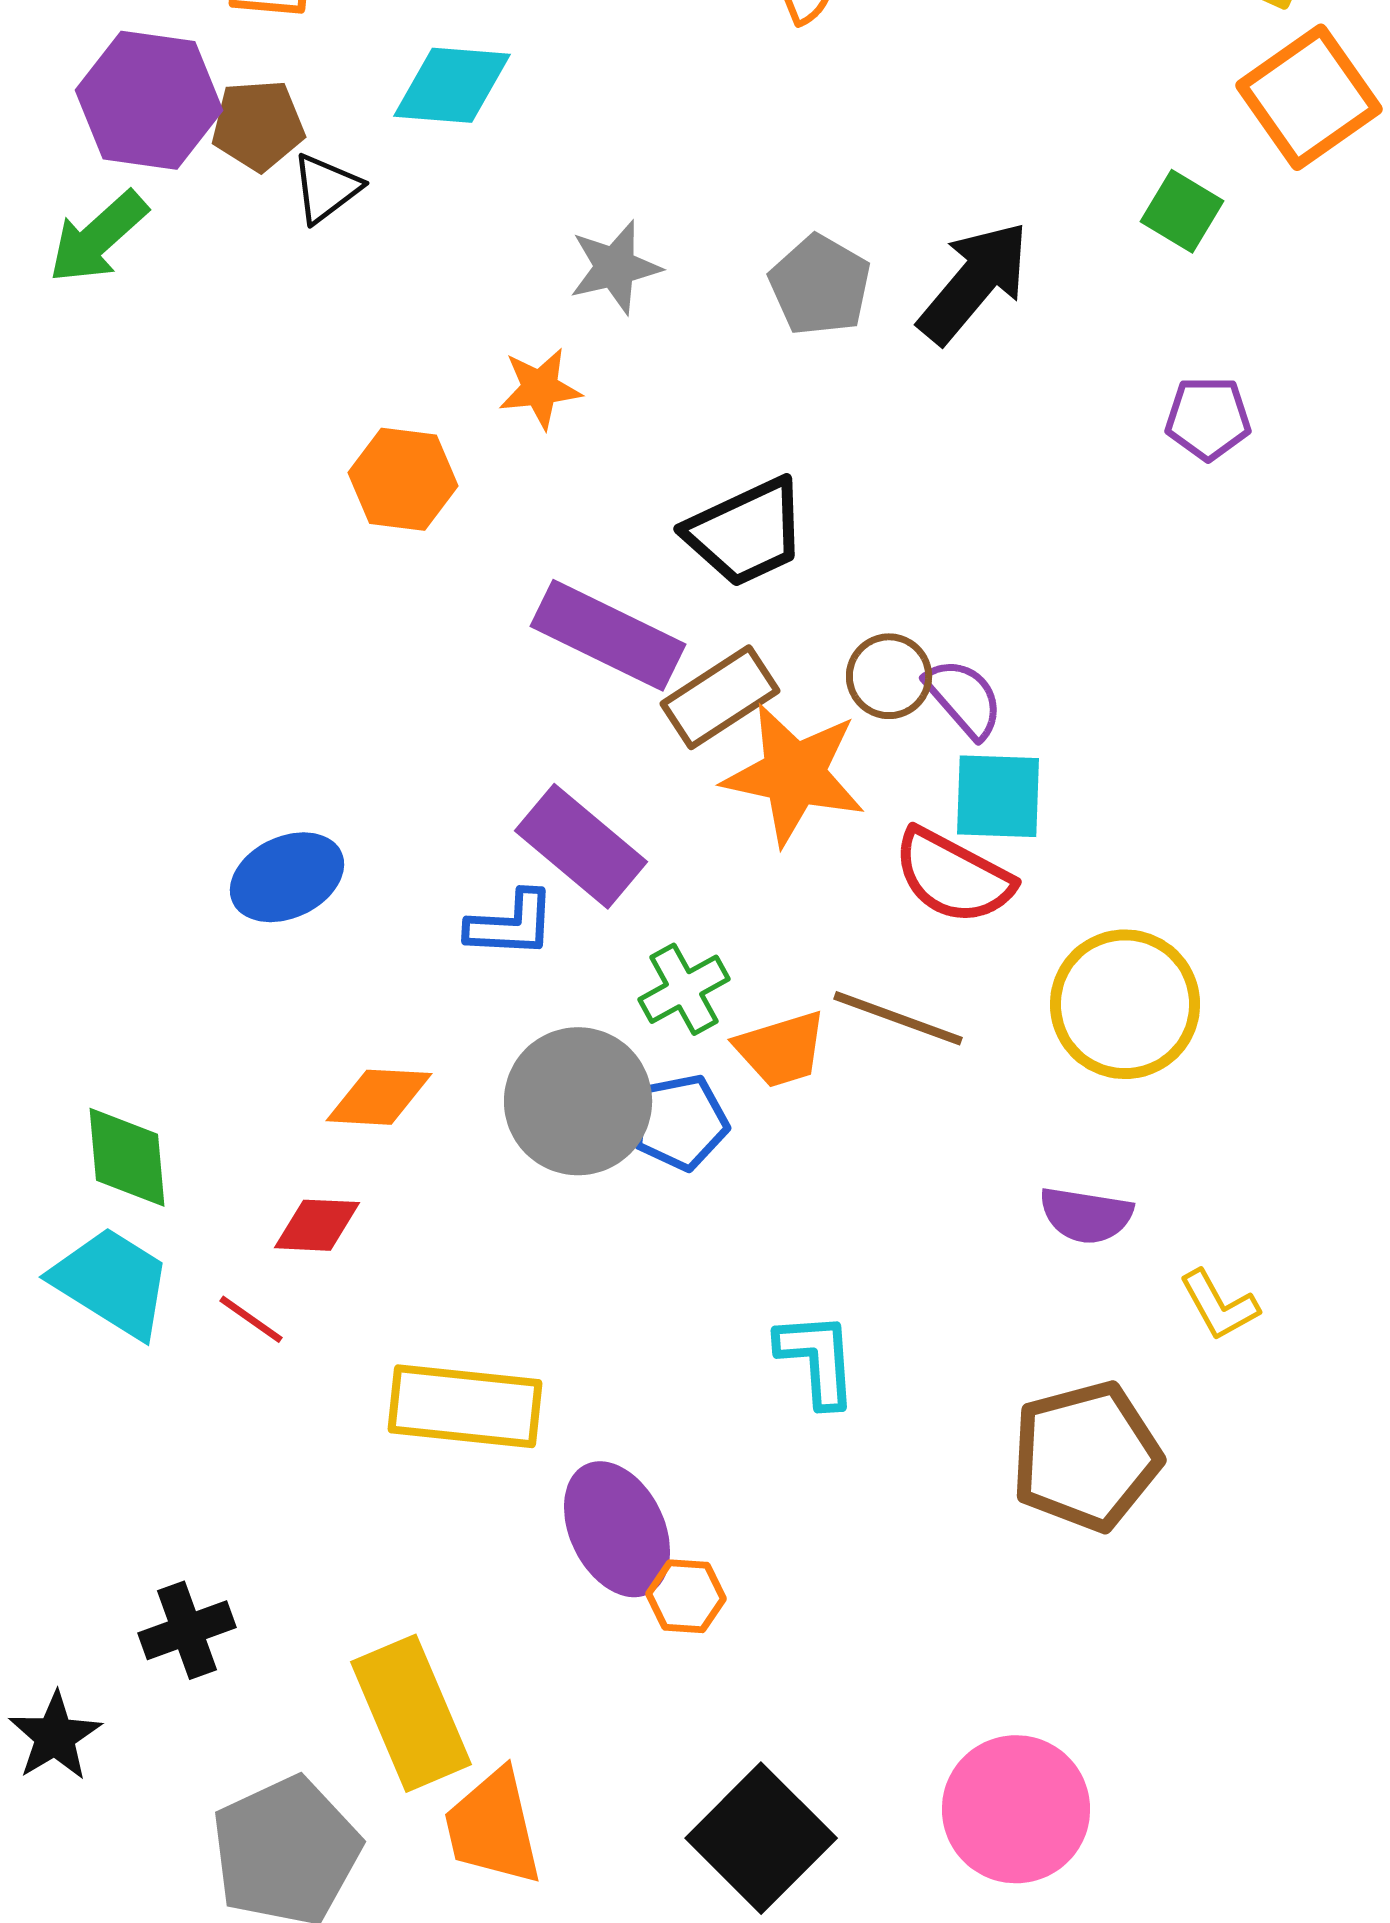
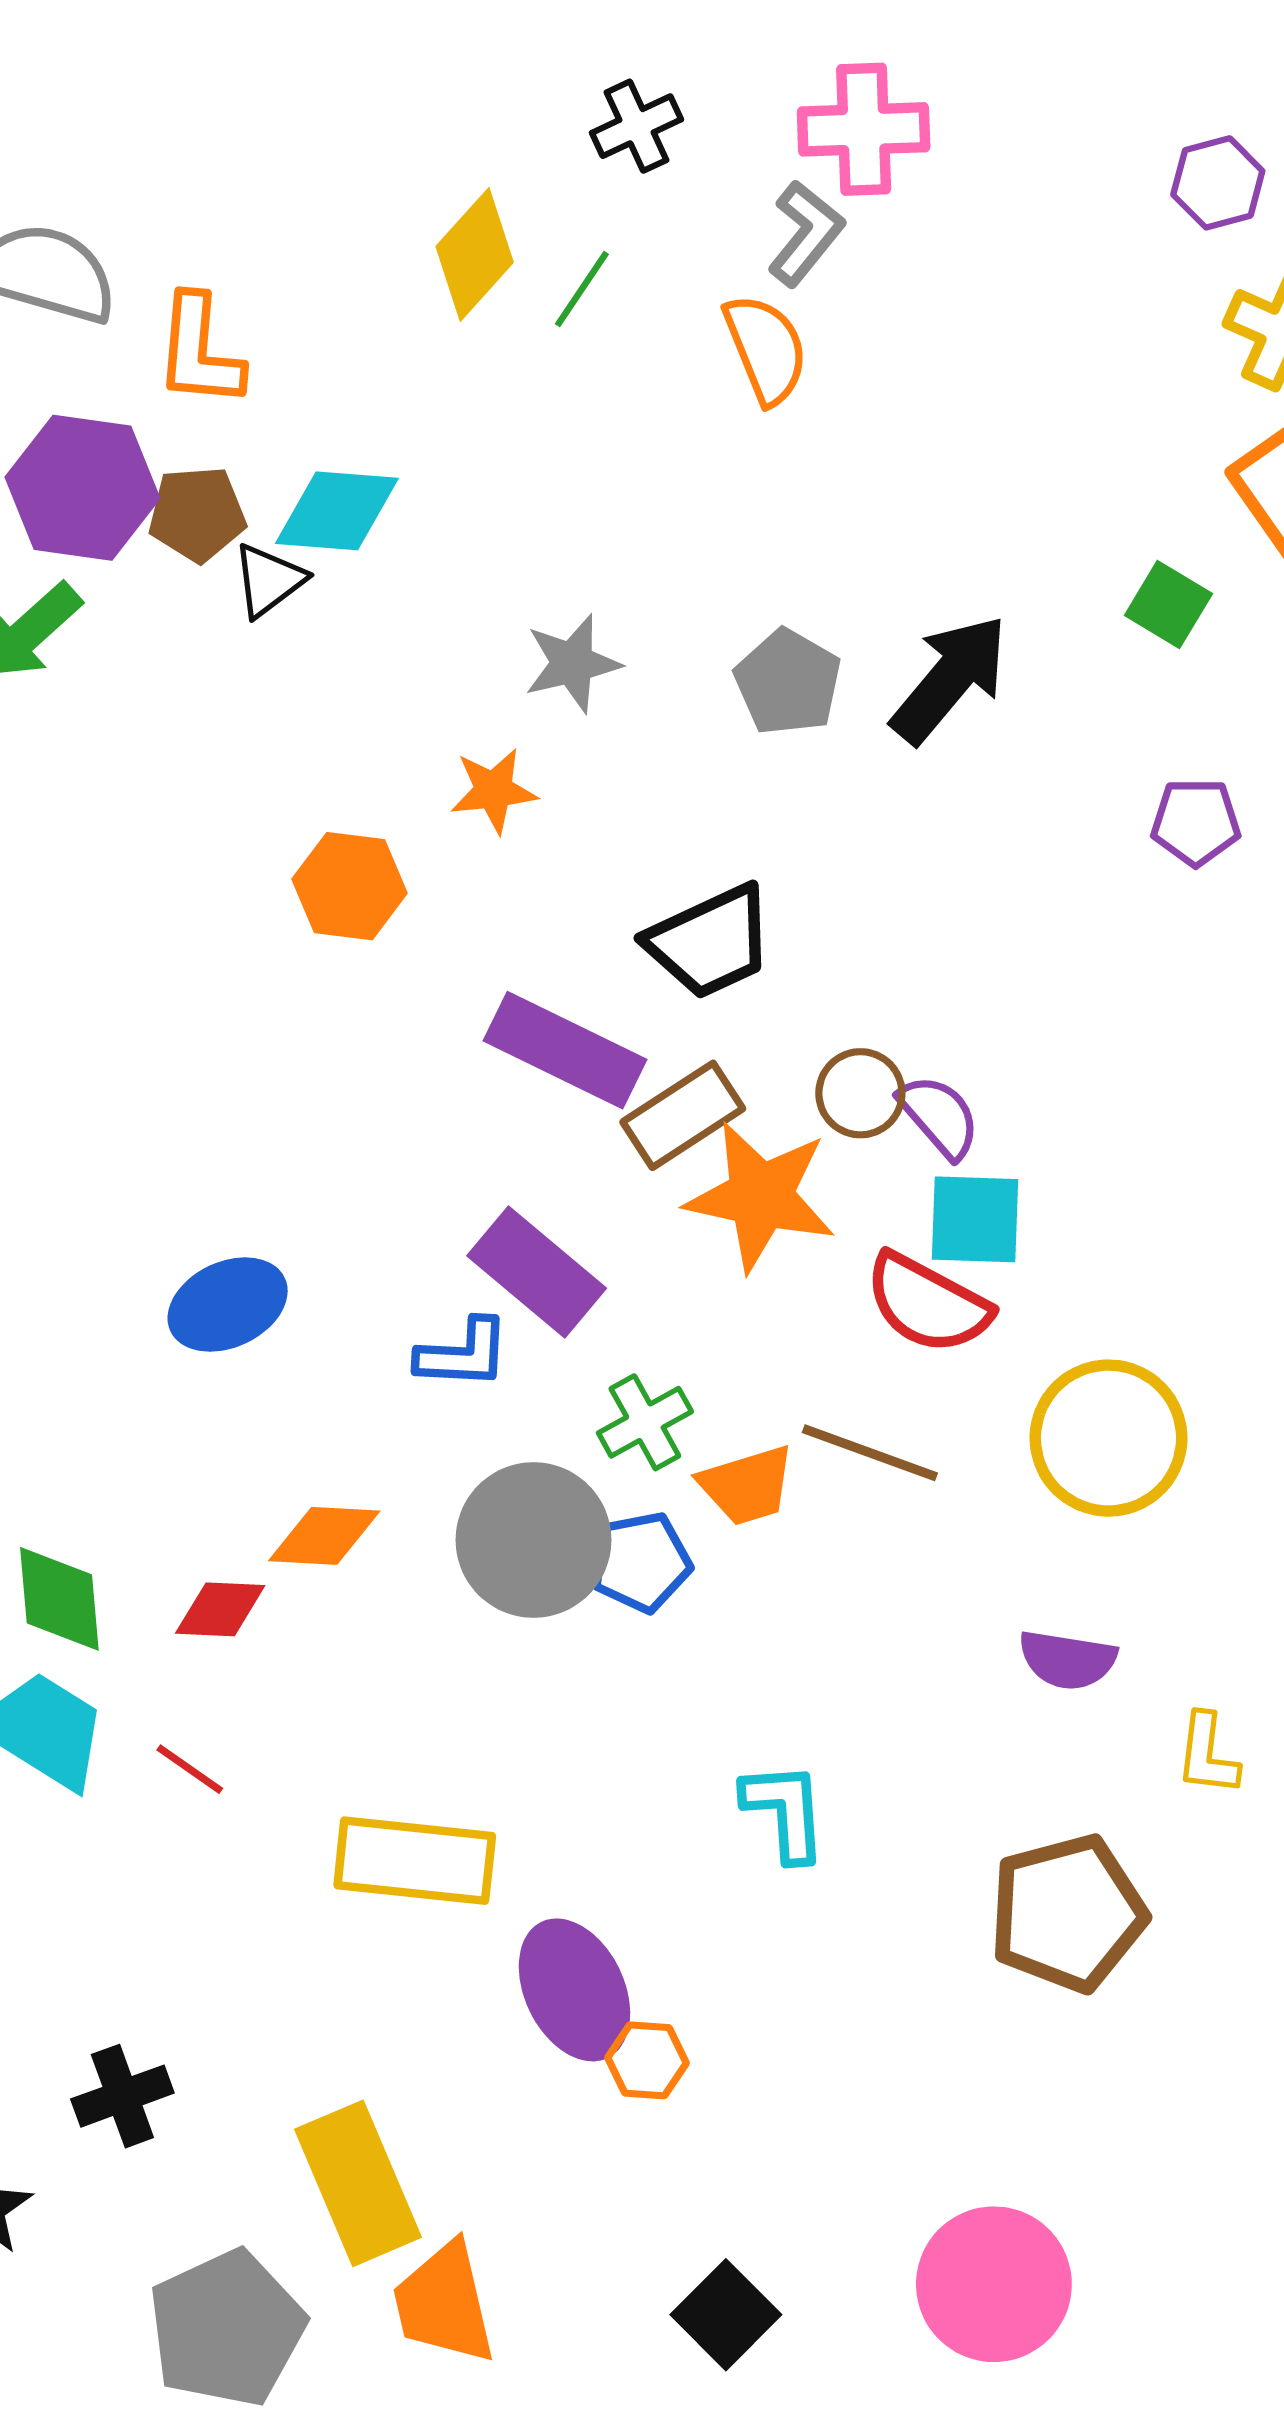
cyan diamond: (452, 85) -> (337, 511), moved
red diamond: (317, 1225) -> (220, 1609), moved
yellow L-shape: (1219, 1305) -> (1207, 1754), turned 36
black square: (761, 1838) -> (726, 2315), size x0.7

